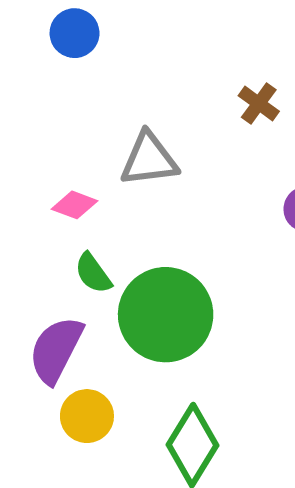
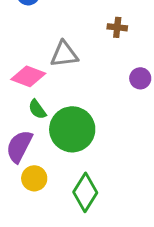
brown cross: (259, 104) -> (117, 27), turned -30
pink diamond: (75, 205) -> (28, 76), size x1.6

